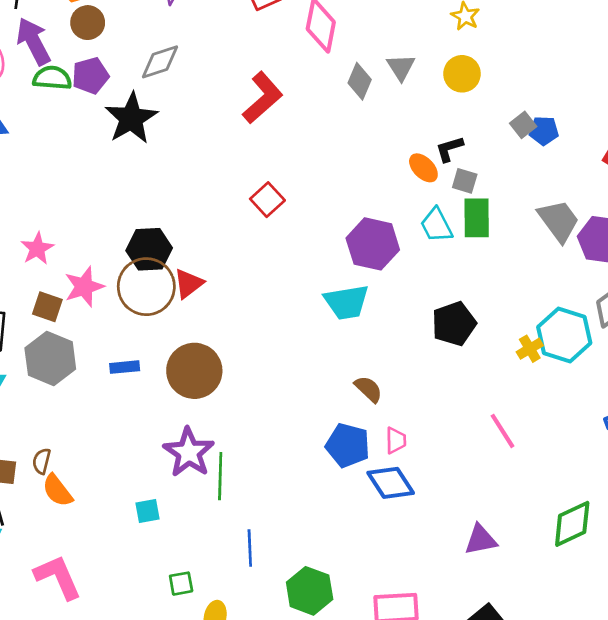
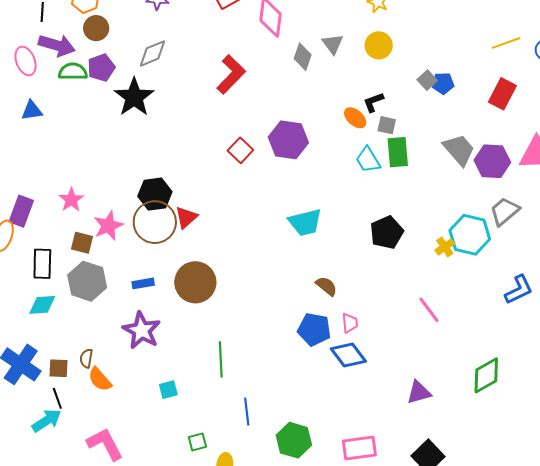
purple arrow: (33, 41) -> (57, 45), turned 138
purple hexagon: (373, 244) -> (288, 140), moved
purple star: (189, 452) -> (142, 330), moved

